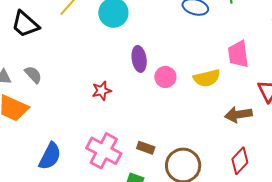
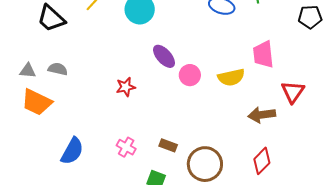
purple ellipse: (139, 59) -> (164, 56), turned -35
gray semicircle: (33, 75) -> (58, 69), turned -36
pink cross: (104, 151) -> (126, 147), size x0.6

